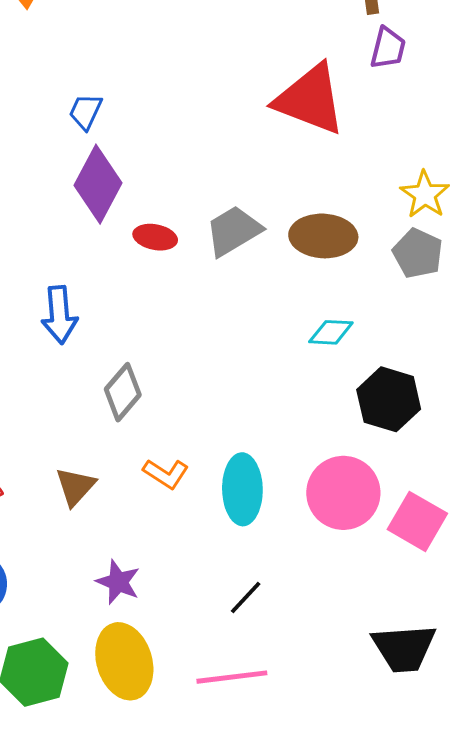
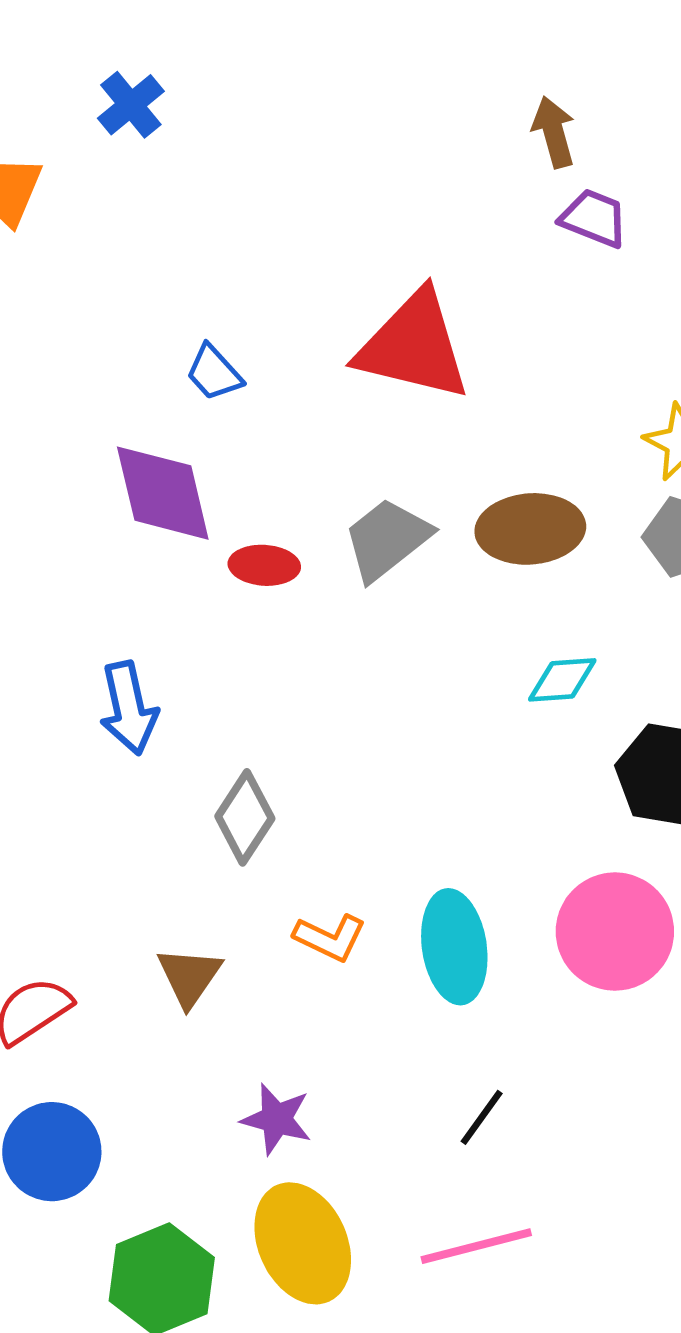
purple trapezoid: (388, 48) -> (594, 218), turned -75
red triangle: (310, 99) -> (414, 346), moved
blue trapezoid: (86, 112) -> (214, 373), moved, turned -60
purple diamond: (98, 184) -> (163, 493), turned -34

